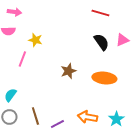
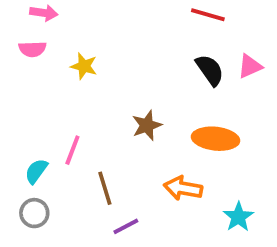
pink line: (22, 59) -> (72, 150), moved
brown line: (35, 116) -> (105, 188), moved
orange arrow: (87, 117) -> (183, 188), moved

